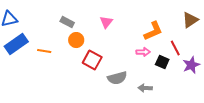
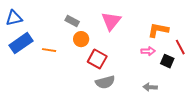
pink triangle: (106, 22) -> (111, 21), size x1.5
orange L-shape: (153, 31) -> (158, 30), turned -145
gray semicircle: (117, 78) -> (105, 82), moved

